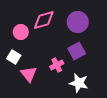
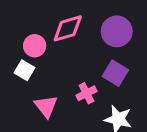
purple square: (77, 51) -> (115, 73), turned -30
white square: (14, 57) -> (24, 70), moved

